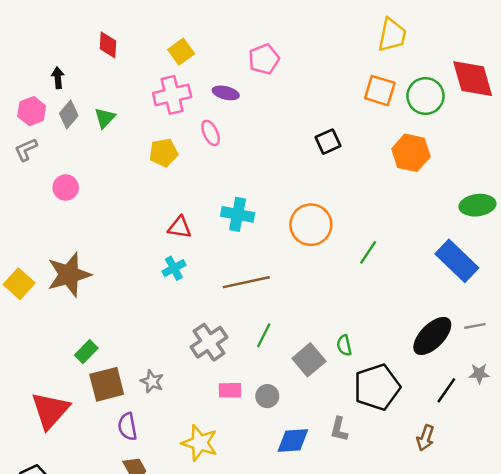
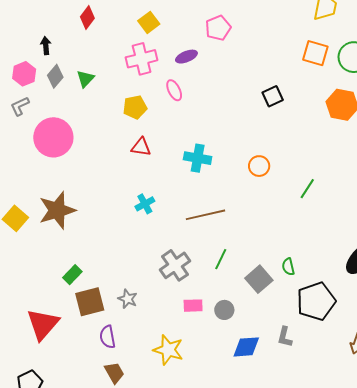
red diamond: (108, 45) -> (87, 18), turned 35
purple ellipse: (226, 93) -> (186, 57), turned -35
pink circle: (66, 188) -> (53, 137), size x1.8
orange circle: (311, 225) -> (259, 166), size x0.6
red triangle: (180, 227) -> (141, 147), moved

